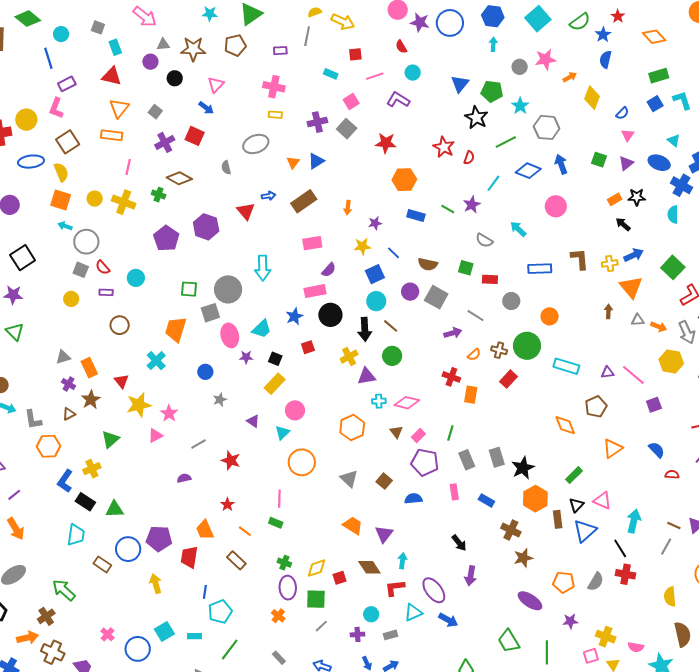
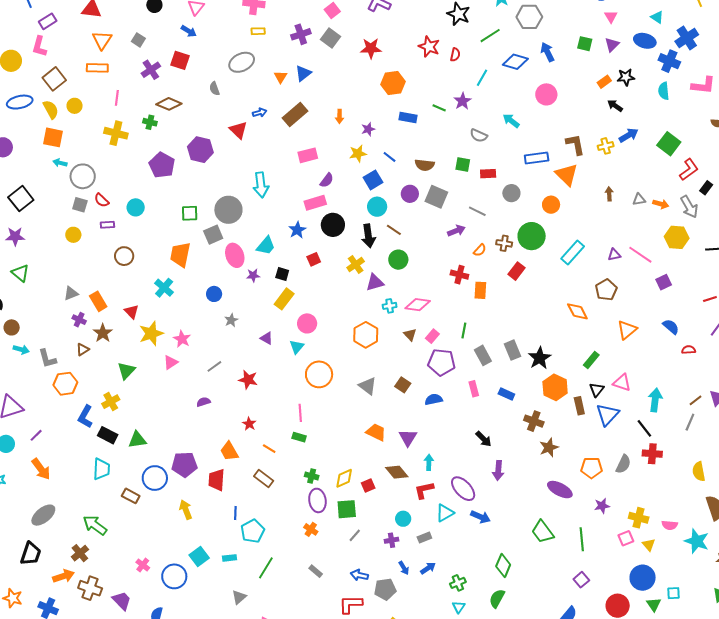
yellow circle: (95, 199) -> (75, 106), moved
orange triangle: (631, 287) -> (567, 175), moved
cyan rectangle: (566, 366) -> (573, 252), turned -60
brown line: (674, 525) -> (695, 400), turned -56

